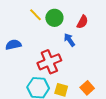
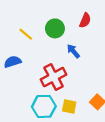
yellow line: (35, 15) -> (26, 34), moved
red semicircle: (82, 22) -> (85, 20), moved

